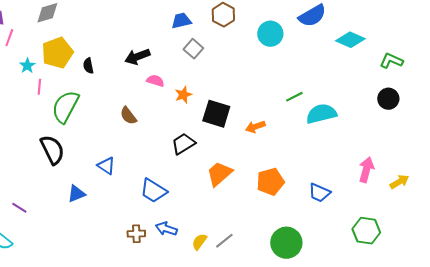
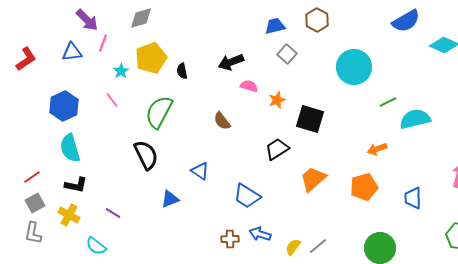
cyan circle: (270, 34) -> (354, 67), moved, size x1.4
pink line: (39, 87) -> (112, 100), moved, turned -42
orange arrow: (255, 127) -> (377, 149), moved
blue trapezoid: (319, 193) -> (413, 198), turned 65

